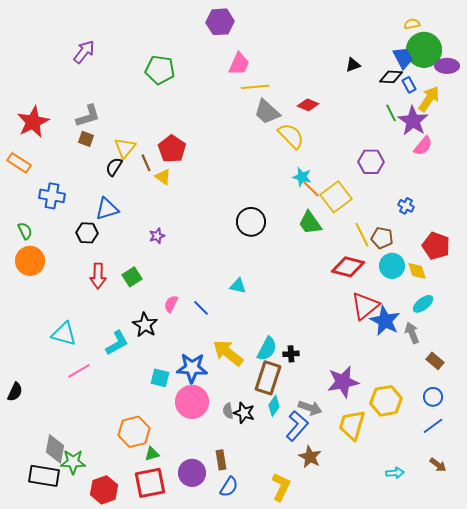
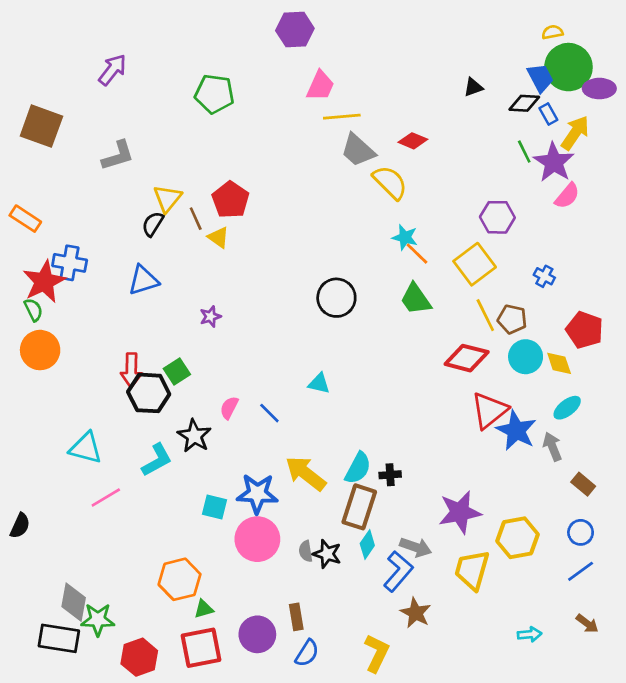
red star: (33, 122) -> (44, 282), moved
brown square: (86, 139) -> (41, 126), moved, size x2.0
yellow square: (336, 197) -> (475, 264), moved
black hexagon: (87, 233) -> (149, 393), moved, size x1.4

